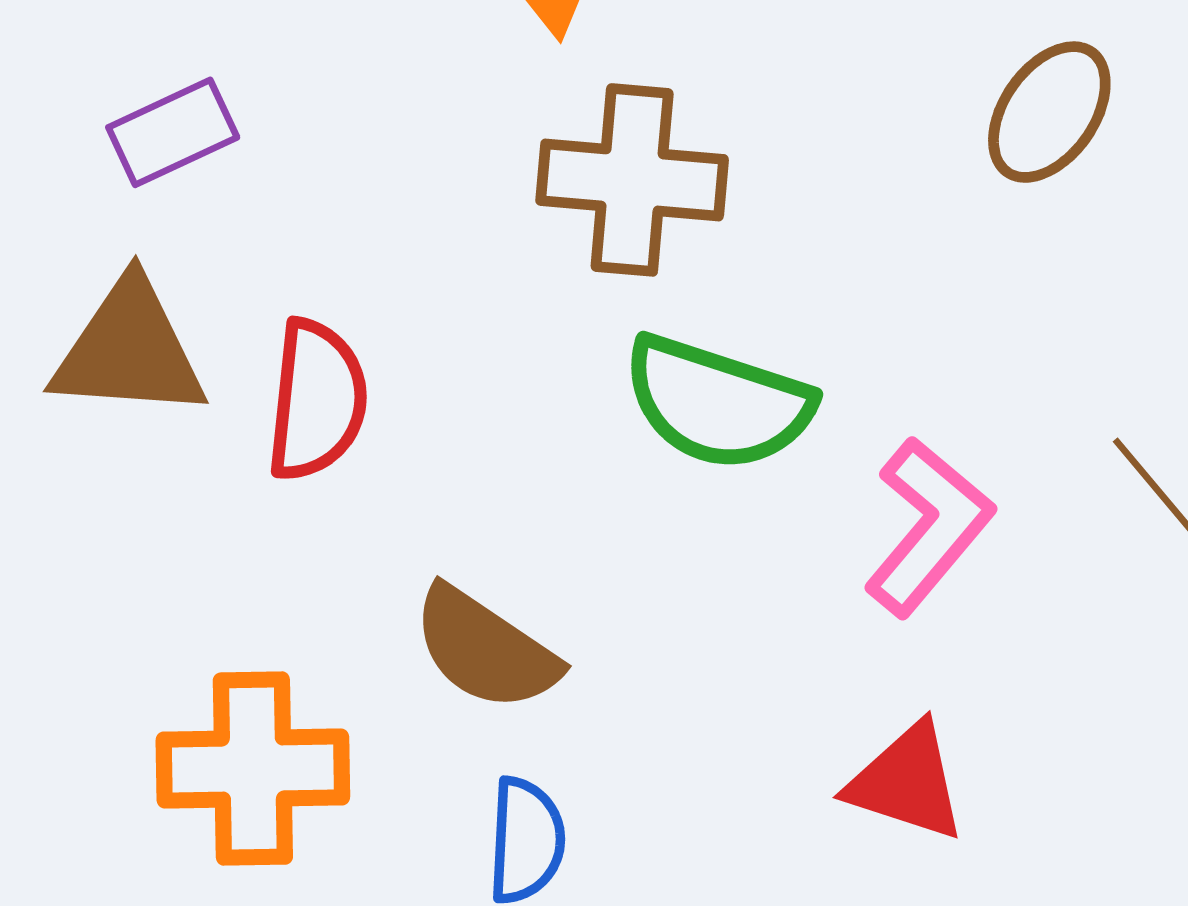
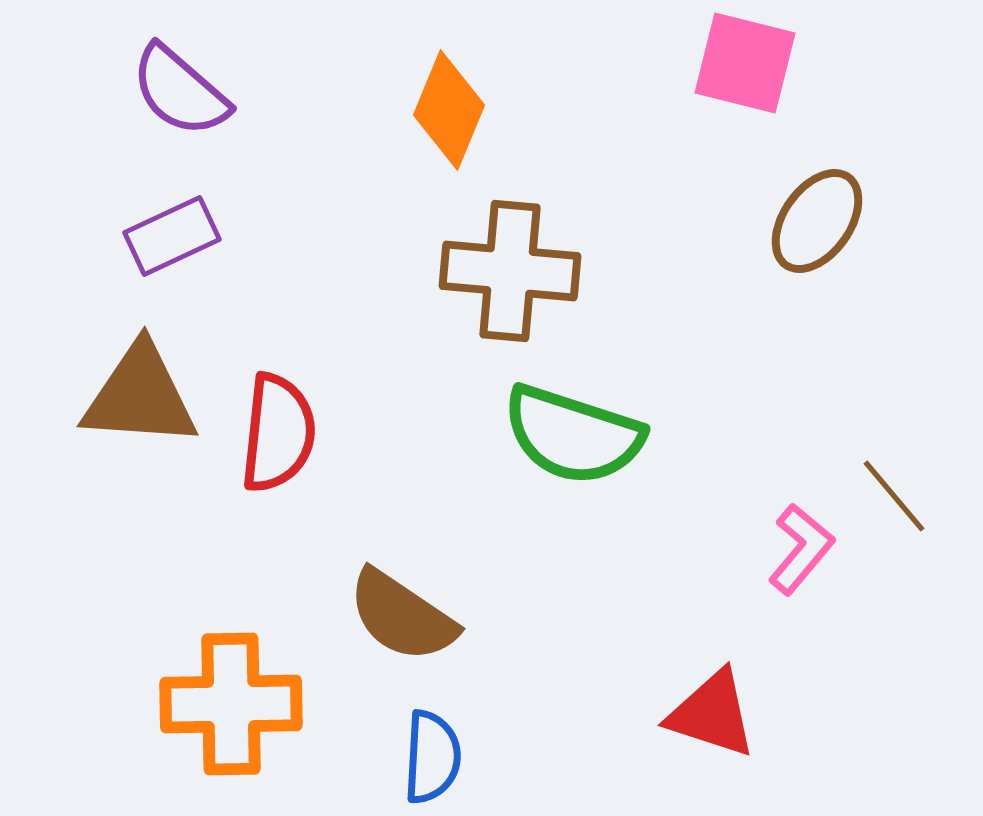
pink L-shape: (928, 527) -> (801, 549), moved, size x0.7

